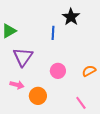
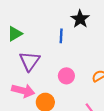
pink arrow: (17, 85) -> (23, 91), size x1.5

